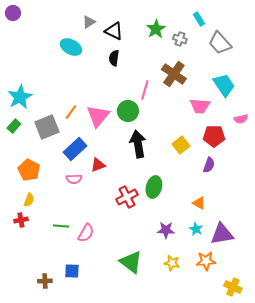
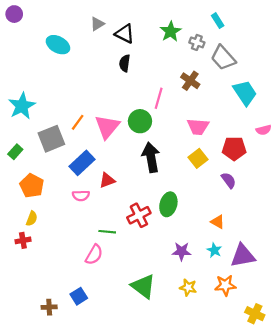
gray trapezoid: (220, 43) -> (223, 58), moved
cyan ellipse: (71, 47) -> (58, 45), moved
brown cross: (174, 74) -> (190, 81), size x0.7
pink trapezoid: (200, 106) -> (198, 127), moved
green rectangle: (14, 126) -> (15, 152), moved
purple semicircle: (209, 165) -> (229, 180), turned -56
green line: (61, 226) -> (107, 232), moved
blue square: (72, 271) -> (79, 296), turned -35

